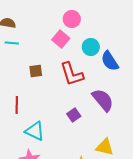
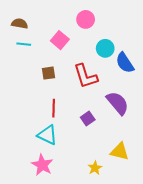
pink square: (61, 39) -> (60, 40), moved
red line: (17, 105) -> (54, 108), moved

